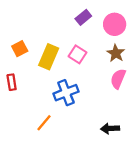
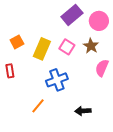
purple rectangle: (83, 17) -> (72, 15), size x1.5
brown star: (116, 53) -> (91, 46), moved
black arrow: (110, 128) -> (83, 111), moved

